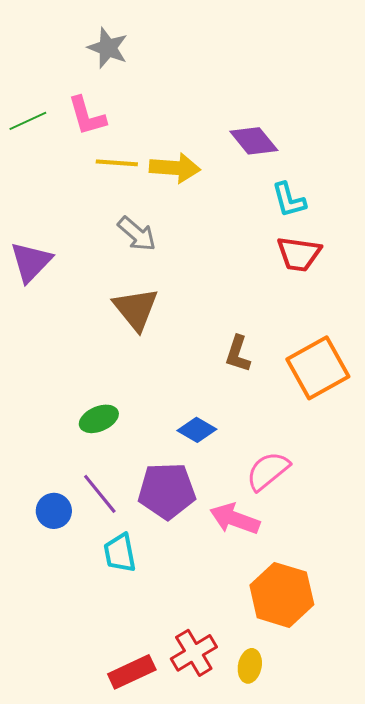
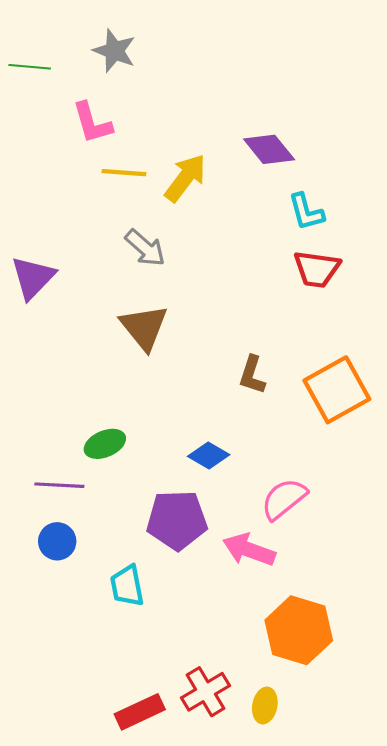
green line: (28, 121) -> (30, 67), moved, turned 30
yellow arrow: (175, 168) -> (185, 178), turned -57
purple line: (100, 494) -> (59, 485), moved, turned -48

